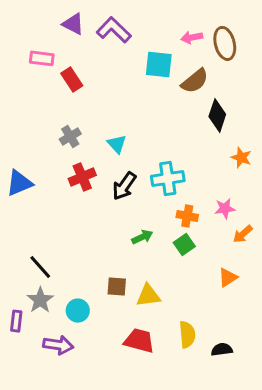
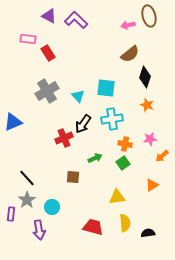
brown ellipse: (225, 43) -> (149, 16), moved
cyan square: (159, 64) -> (106, 88), moved
gray cross: (70, 136) -> (47, 91), size x1.6
orange star: (241, 157) -> (147, 105), moved
red cross: (82, 177) -> (64, 138), moved
brown square: (117, 287) -> (73, 177), moved
yellow triangle: (148, 296) -> (117, 197), moved
purple arrow: (58, 345) -> (39, 230), turned 72

